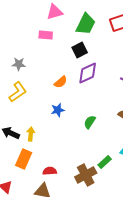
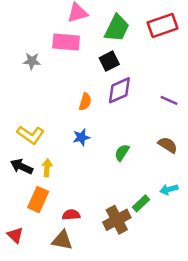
pink rectangle: (46, 35) -> (66, 42), size x1.5
gray star: (19, 64) -> (32, 61), moved
orange semicircle: (61, 82) -> (85, 102), turned -32
yellow L-shape: (18, 92) -> (30, 135), moved, turned 70

